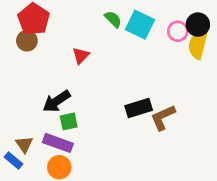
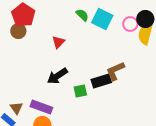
black arrow: (57, 101) -> (57, 76), moved
brown L-shape: (163, 117) -> (115, 71), moved
green square: (69, 121) -> (80, 91), moved

